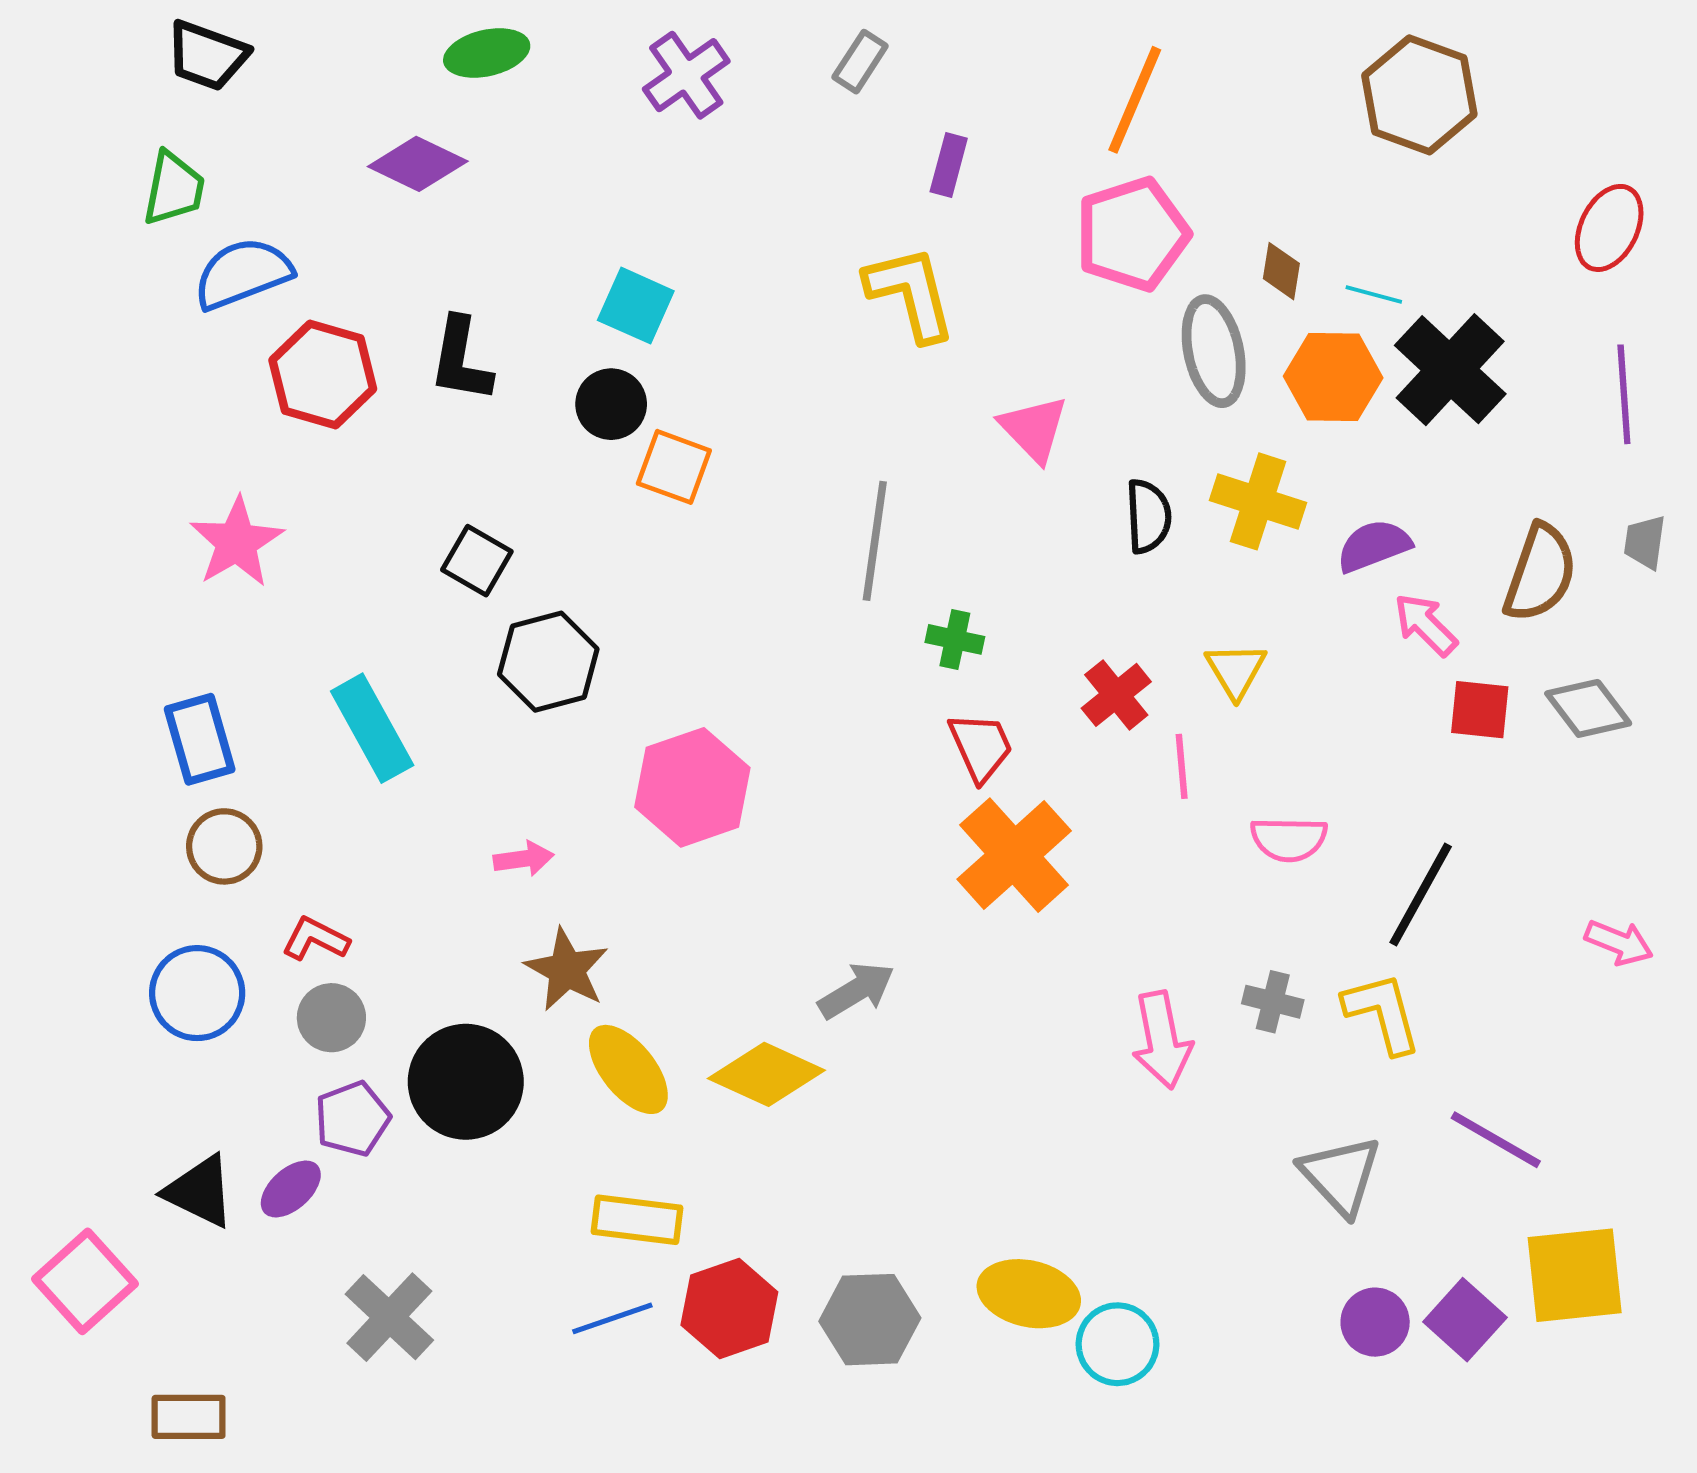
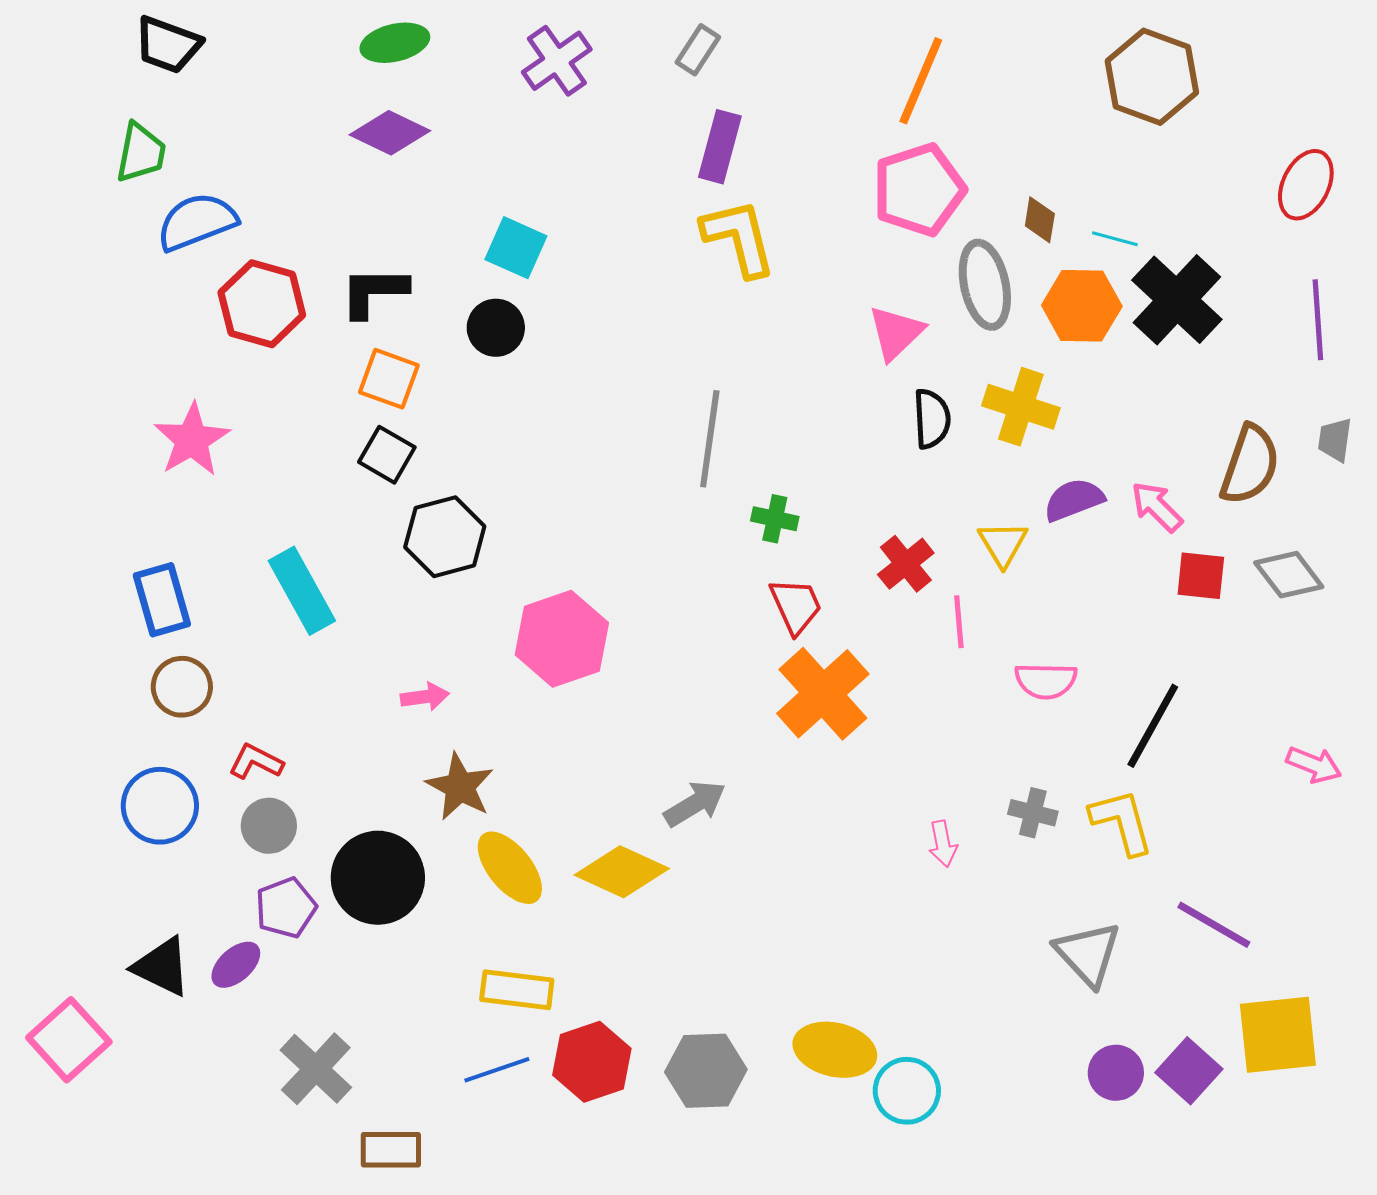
purple diamond: (418, 164) -> (390, 133), moved
purple rectangle: (949, 165) -> (720, 147), moved, size x1.4
black L-shape: (461, 360) -> (374, 292), turned 80
pink triangle: (1034, 429) -> (896, 333), moved, turned 30
orange square: (674, 467) -> (389, 379), moved
purple semicircle: (1374, 546) -> (1074, 500), moved
pink arrow: (1162, 1040) -> (943, 844), size x0.6
brown rectangle: (189, 1417) -> (391, 1150), moved

